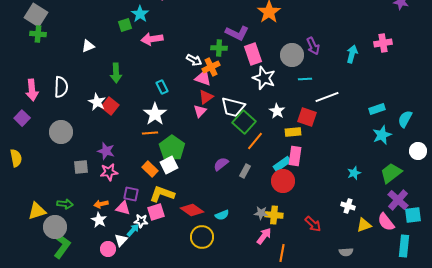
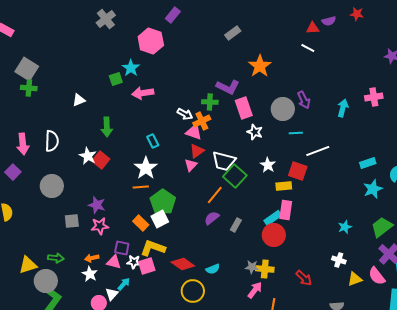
white star: (264, 78) -> (255, 132), size x0.7
orange line: (255, 141) -> (215, 195), moved
white star: (141, 221) -> (134, 262), moved

